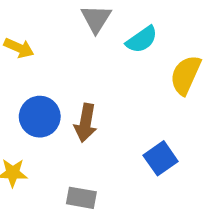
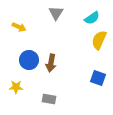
cyan semicircle: (142, 40) -> (92, 18), moved
blue square: (161, 158) -> (98, 78), moved, turned -35

